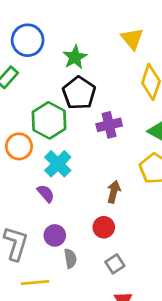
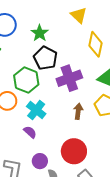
purple cross: (109, 125) -> (69, 78), size x1.4
brown arrow: (114, 192) -> (78, 111), moved
red circle: (104, 227) -> (74, 151), size x1.6

